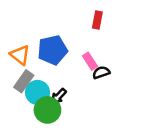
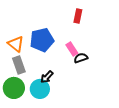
gray rectangle: (24, 81) -> (19, 65), turned -54
cyan circle: (37, 92) -> (40, 89), moved
green circle: (47, 110) -> (14, 88), moved

